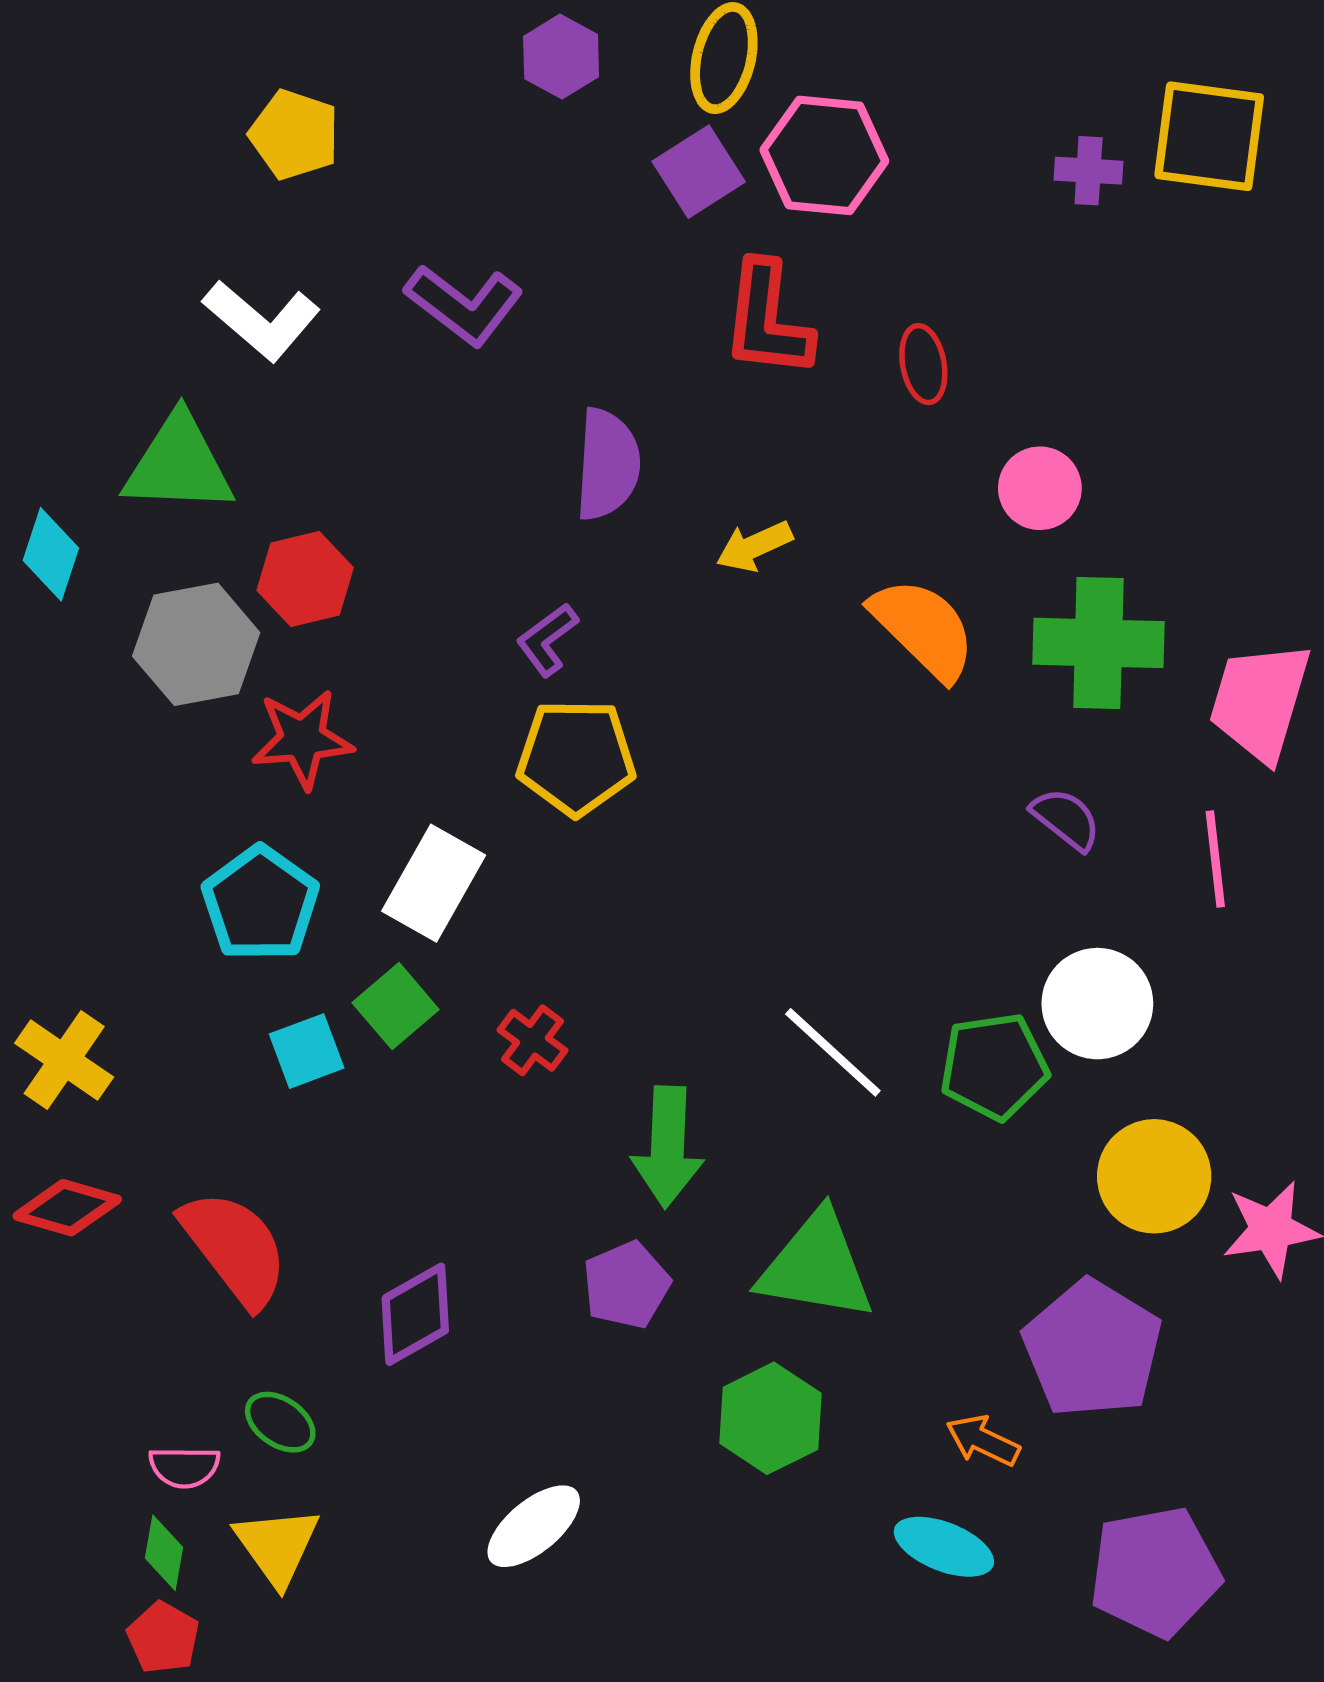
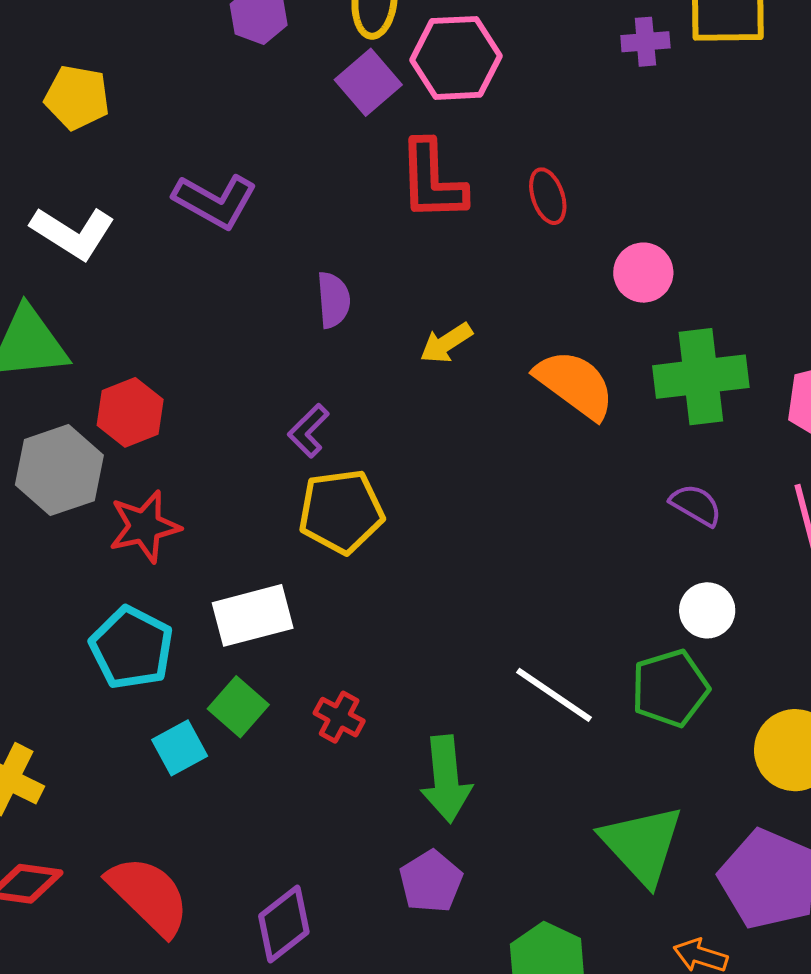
purple semicircle: (607, 464) -> (333, 300), size x0.7
white rectangle: (434, 883) -> (253, 615), turned 54
white circle: (1097, 1004) -> (707, 610), moved, size x0.7
green triangle: (816, 1266) -> (642, 845), moved, turned 46

